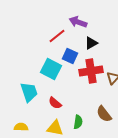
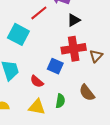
blue square: (70, 56) -> (55, 66), moved
cyan square: (51, 69) -> (18, 34), moved

